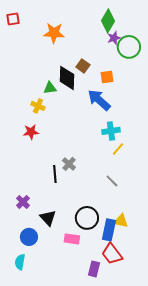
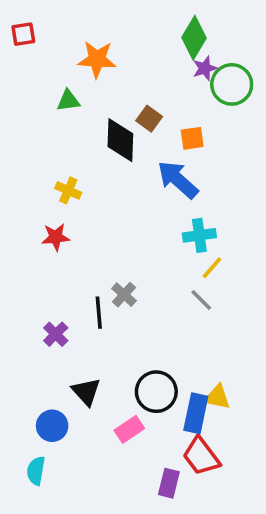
green triangle: (50, 88) -> (68, 101), moved
gray line: (112, 181) -> (201, 300), moved
purple cross: (23, 202) -> (56, 334), moved
pink rectangle: (72, 239) -> (129, 429), turned -42

